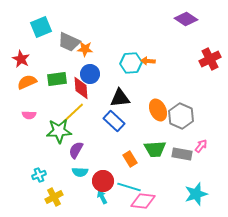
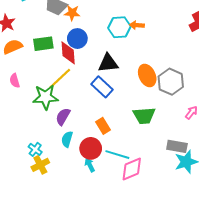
pink semicircle: (29, 115) -> (15, 81), turned 72
gray rectangle: (182, 154) -> (177, 146), moved
orange rectangle: (130, 159) -> (103, 126), moved
cyan semicircle: (80, 172) -> (67, 139), turned 105
cyan cross: (39, 175) -> (35, 149), moved, turned -32
pink diamond: (143, 201) -> (132, 169), turned -30

